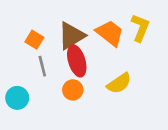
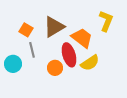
orange trapezoid: (110, 33) -> (82, 38), moved
red ellipse: (77, 61) -> (69, 55), moved
cyan circle: (17, 98) -> (13, 64), moved

